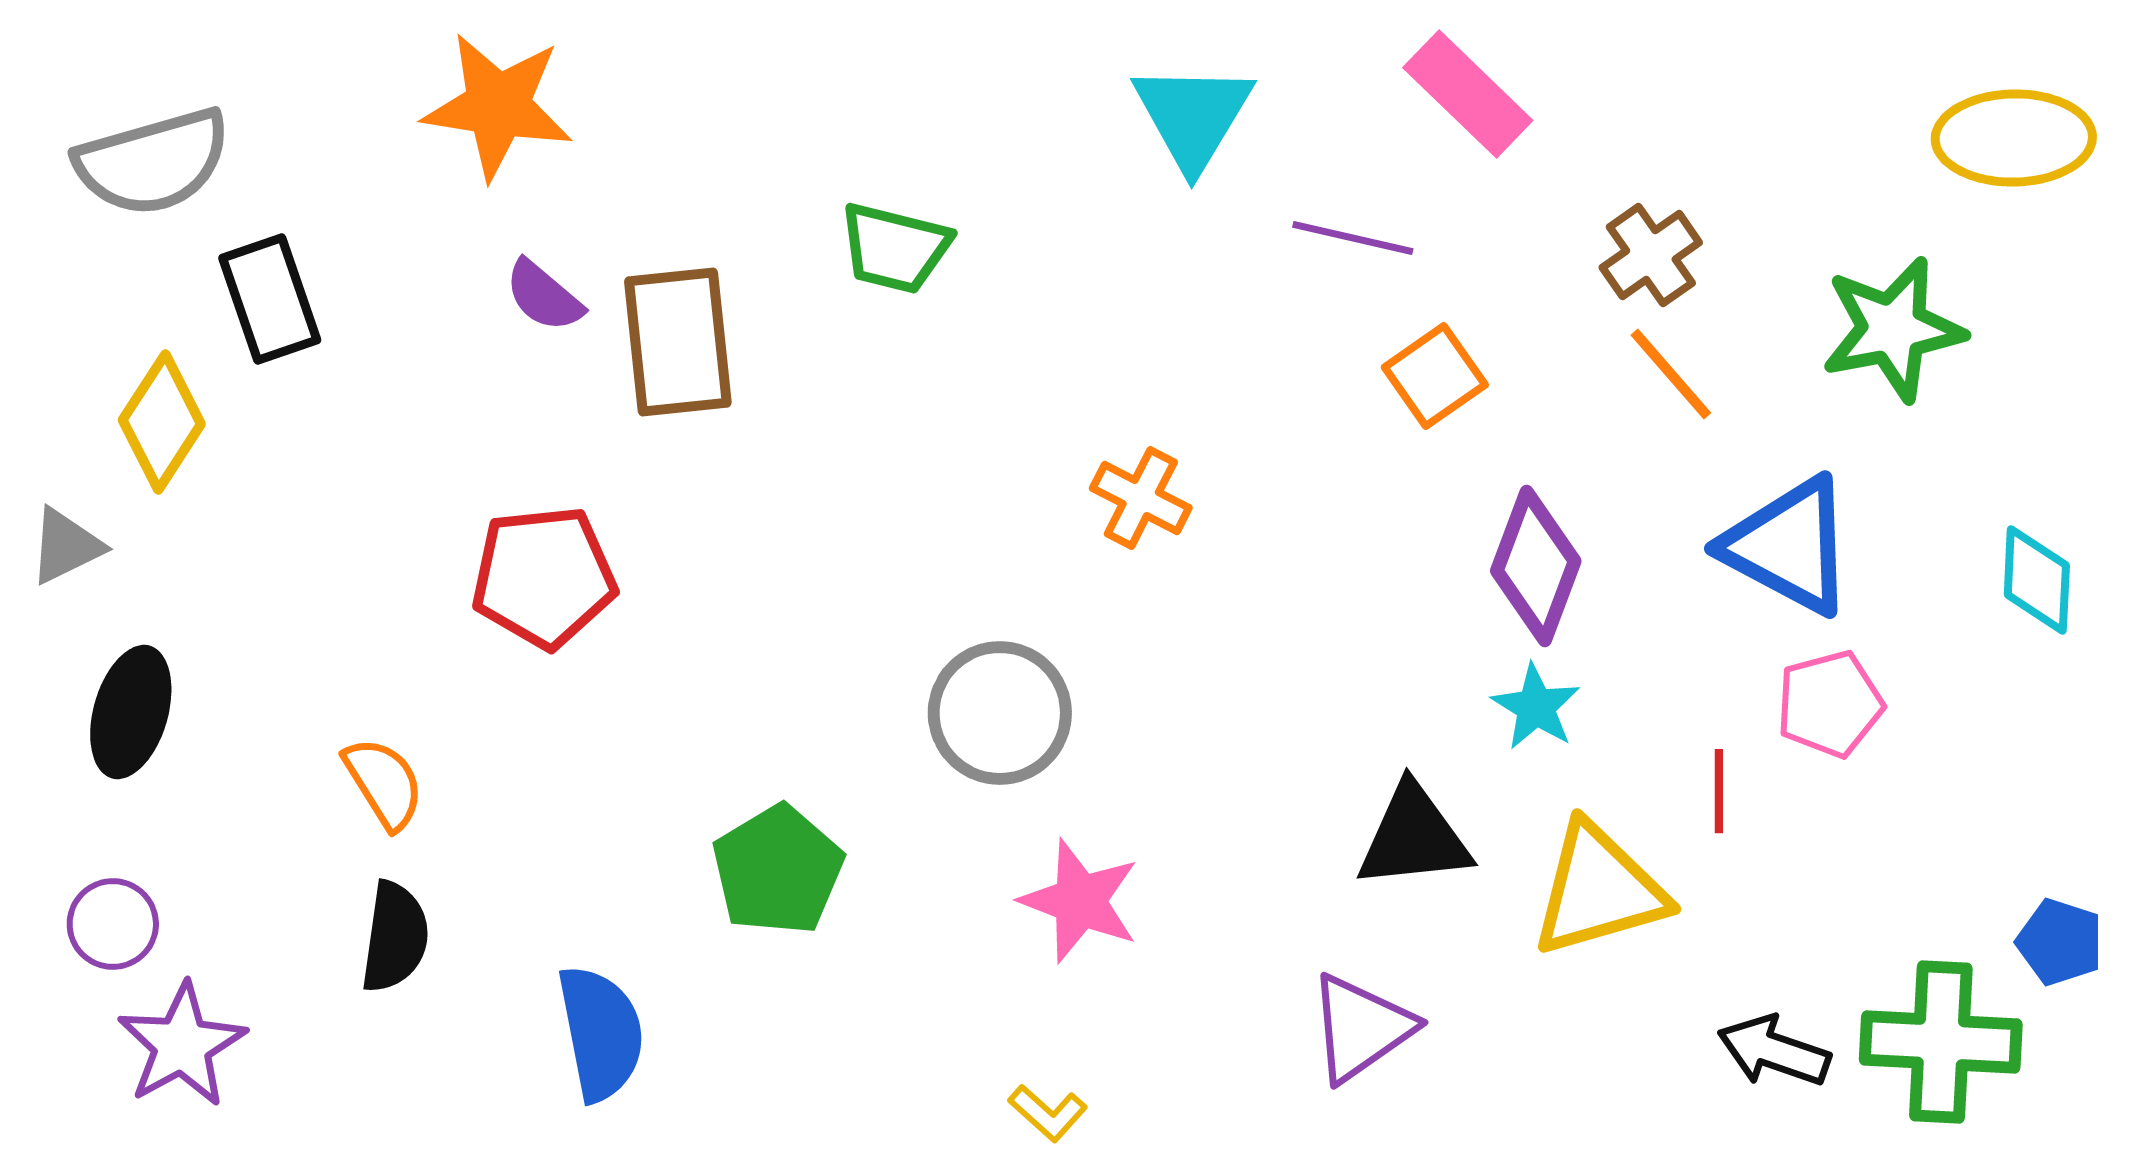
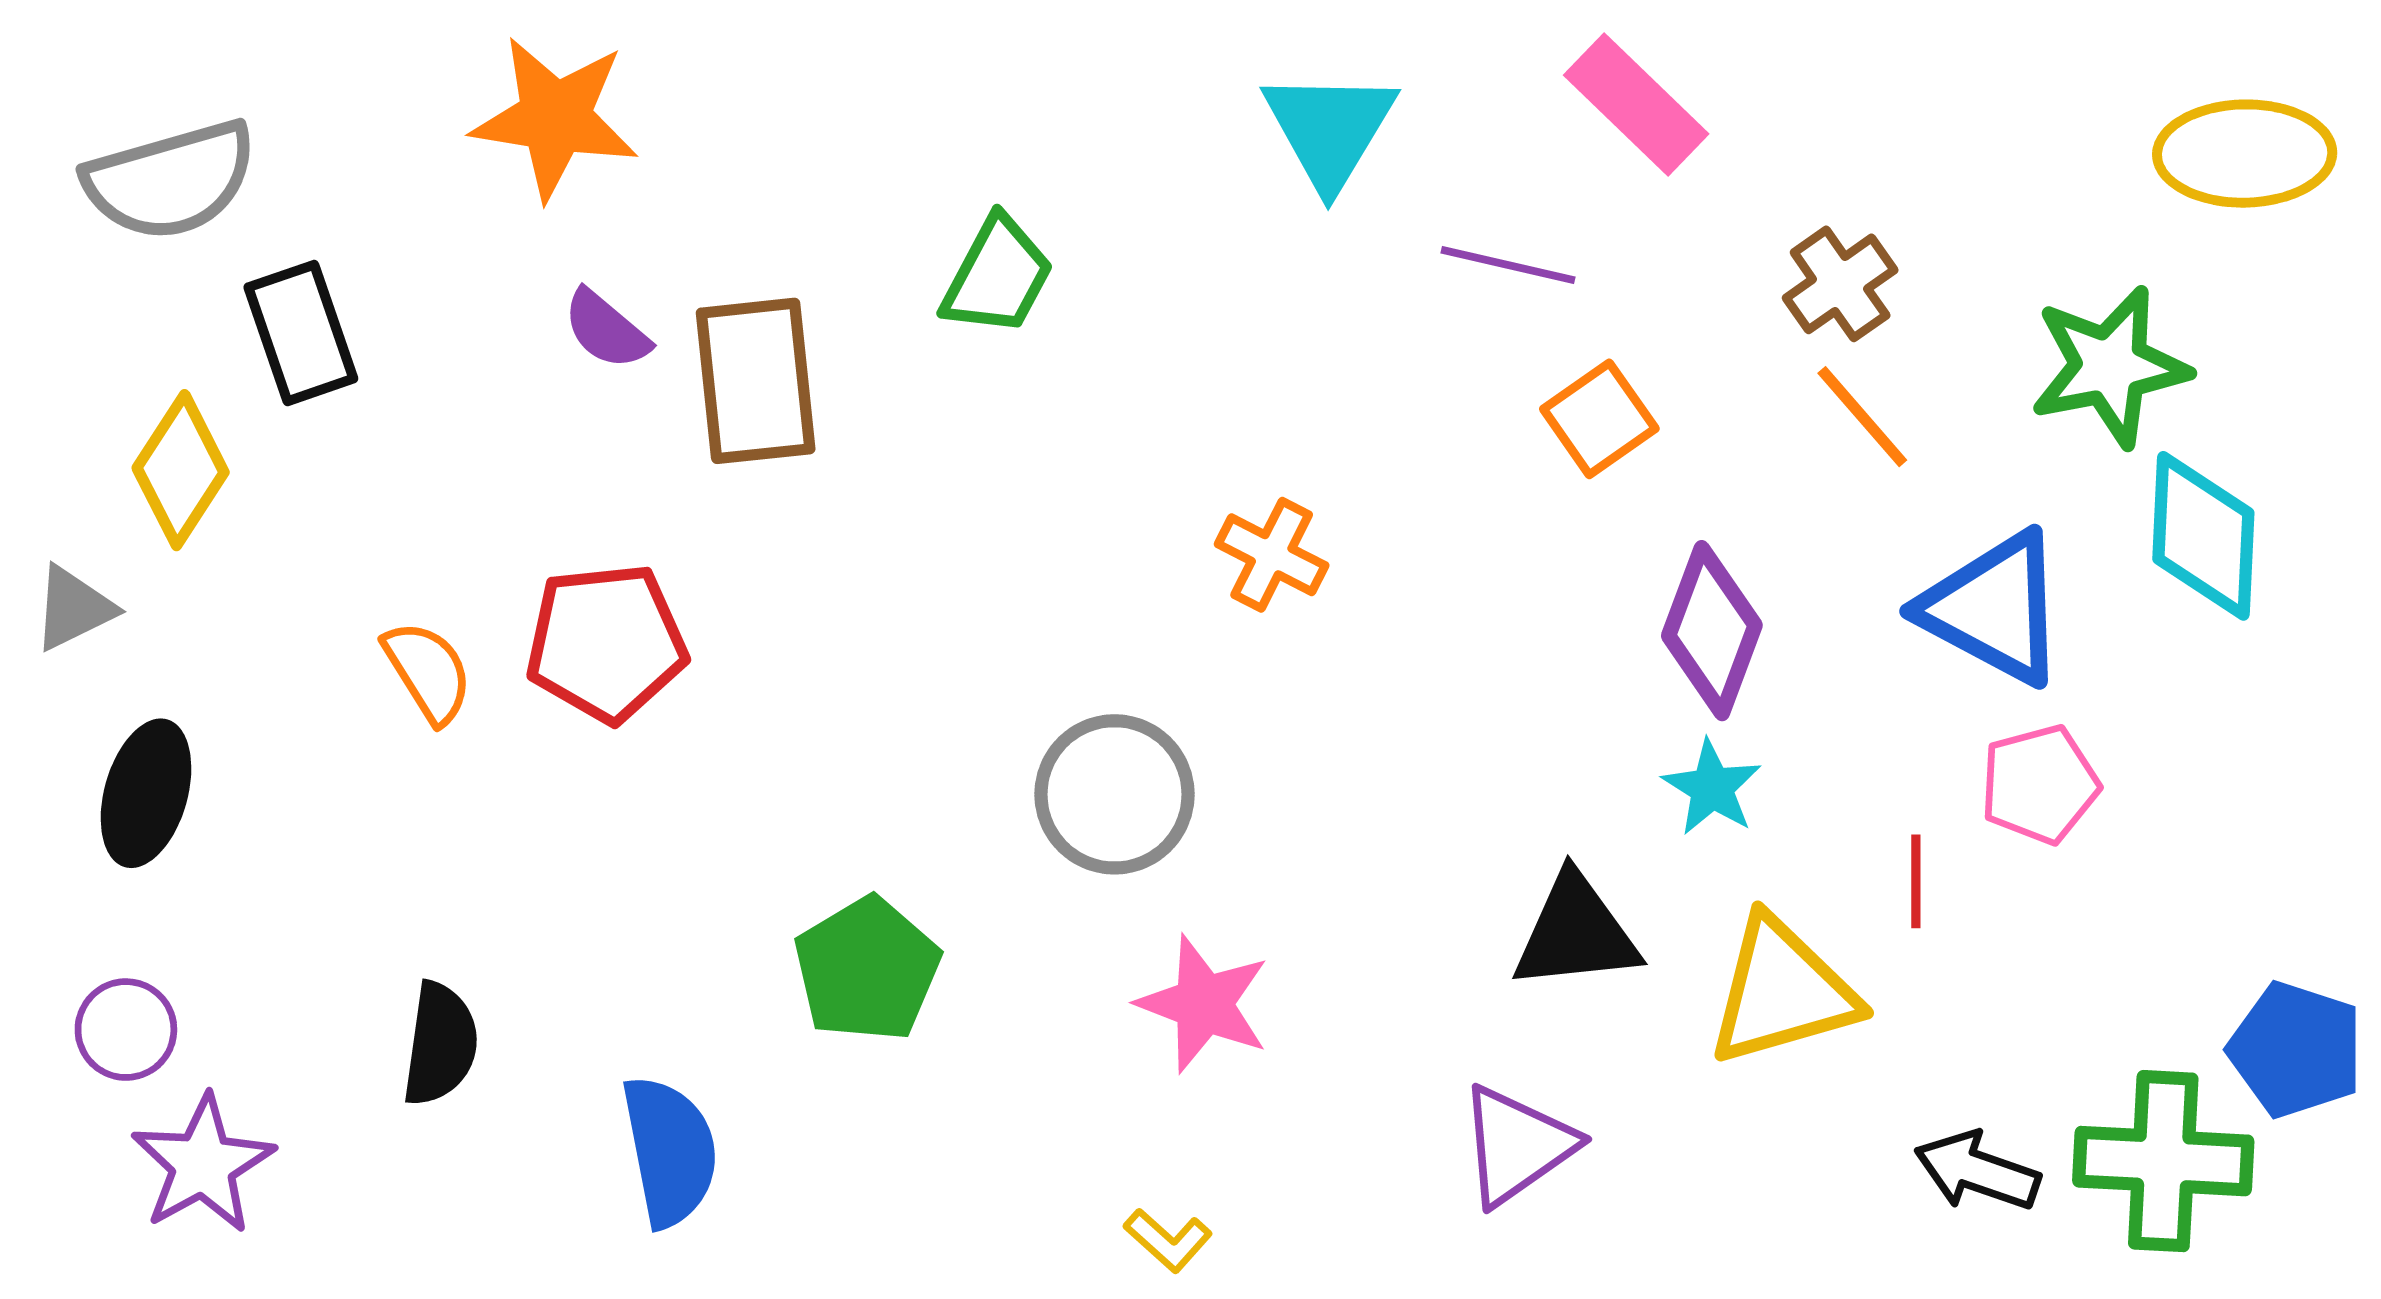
green trapezoid: (895, 248) -> (997, 276), turned -76
cyan diamond: (2037, 580) -> (2203, 536), moved, size x1.4
orange semicircle: (384, 783) -> (428, 672), moved
blue pentagon: (2060, 942) -> (2296, 1050), size x1.4

